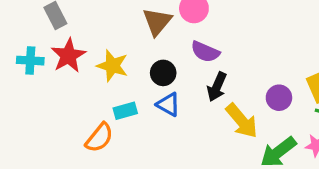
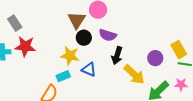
red star: (68, 56) -> (25, 46), turned -30
yellow star: (112, 66) -> (70, 56), moved
black circle: (163, 73) -> (84, 38), moved

